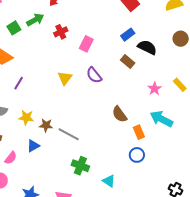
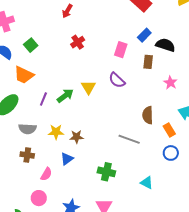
green arrow: (35, 20) -> (65, 96), moved
pink rectangle: (86, 44) -> (121, 50), moved
brown rectangle: (128, 62) -> (148, 62), turned 64
pink star: (155, 89) -> (170, 83), moved
brown semicircle: (119, 114) -> (148, 115), turned 42
gray line: (69, 134) -> (129, 139), moved
green cross: (80, 166) -> (106, 172), moved

